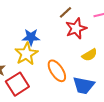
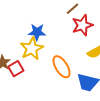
red square: (17, 84) -> (16, 69), moved, size x0.7

